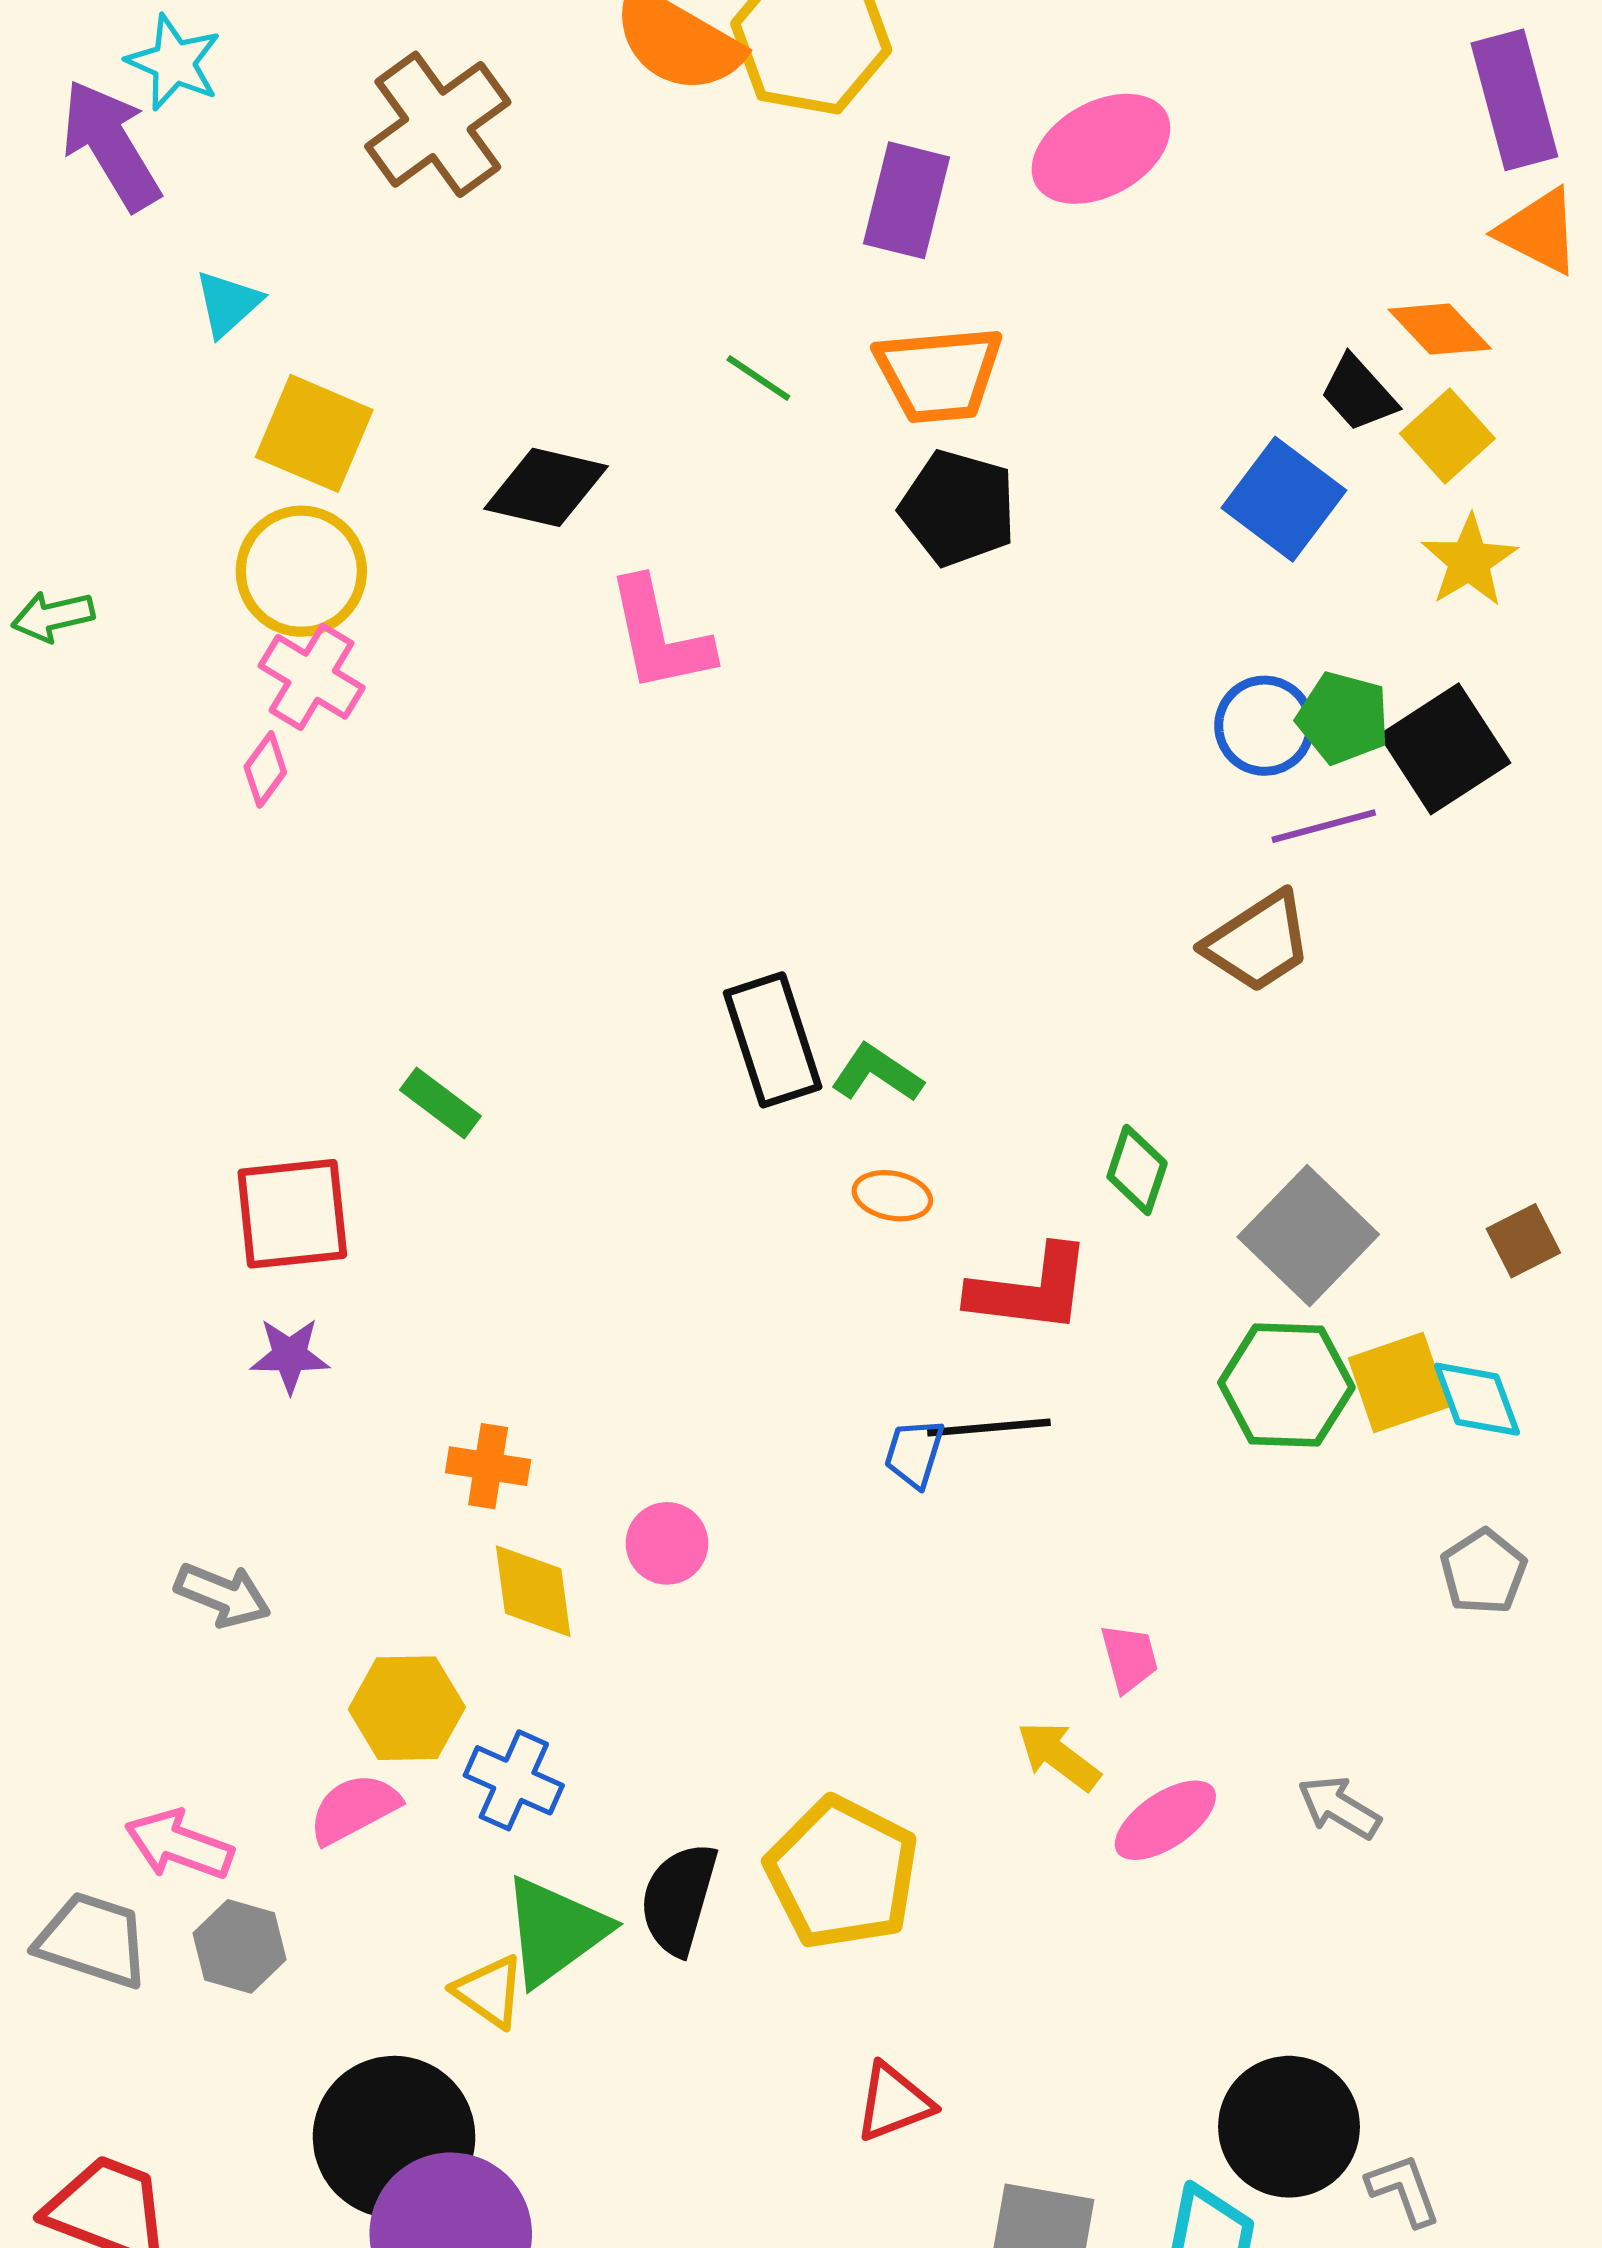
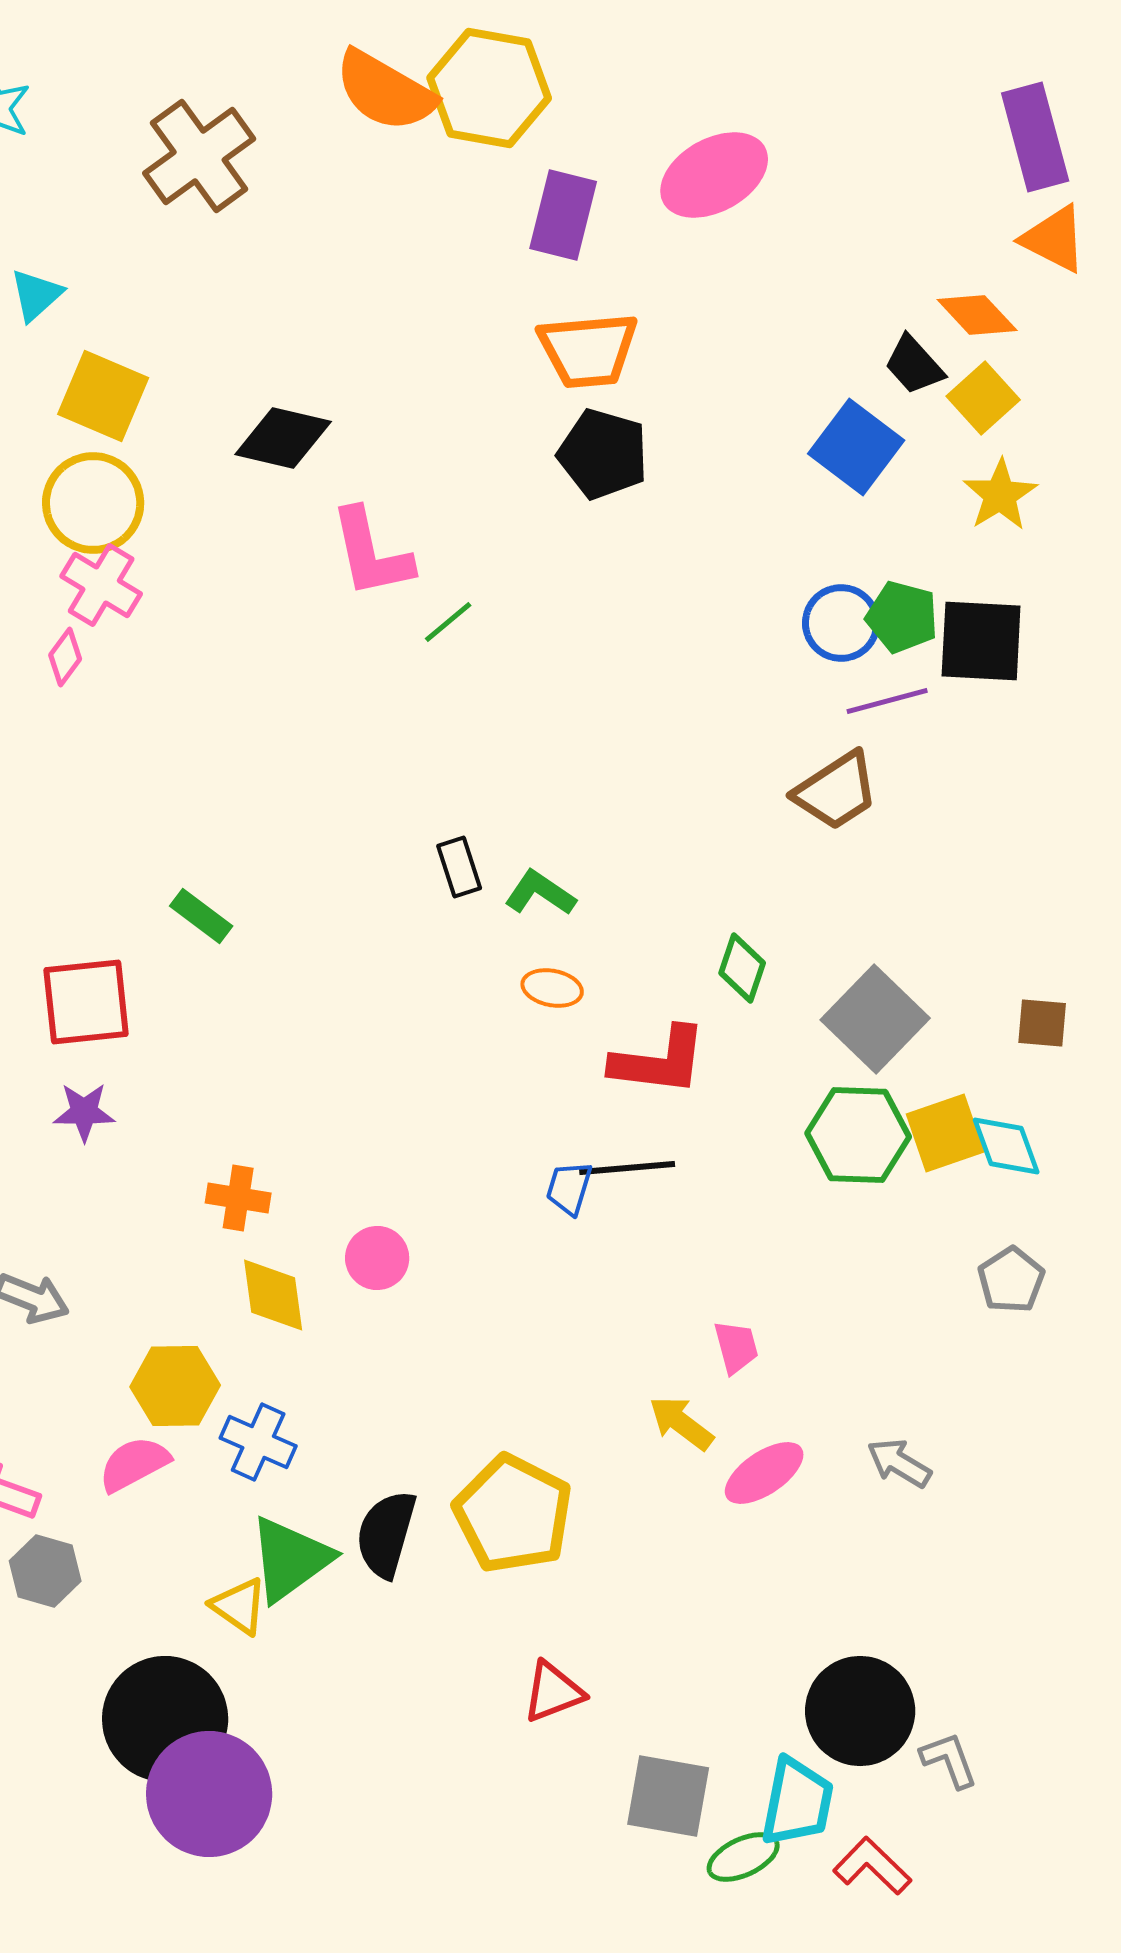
green line: (758, 378) -> (448, 622), moved, turned -74
black square: (1445, 749) -> (981, 641), turned 36
black rectangle: (773, 1040) -> (459, 867), size x0.6
brown square: (1523, 1241) -> (1042, 1023), turned 32

